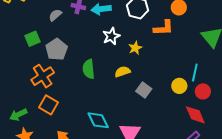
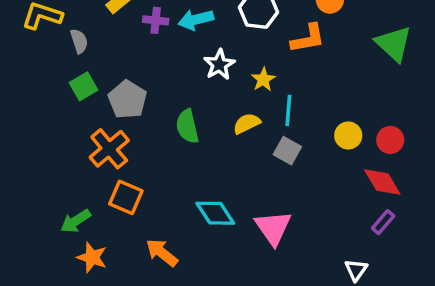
gray semicircle: (55, 15) -> (79, 41), moved, turned 120
cyan line: (195, 72) -> (288, 110), moved

